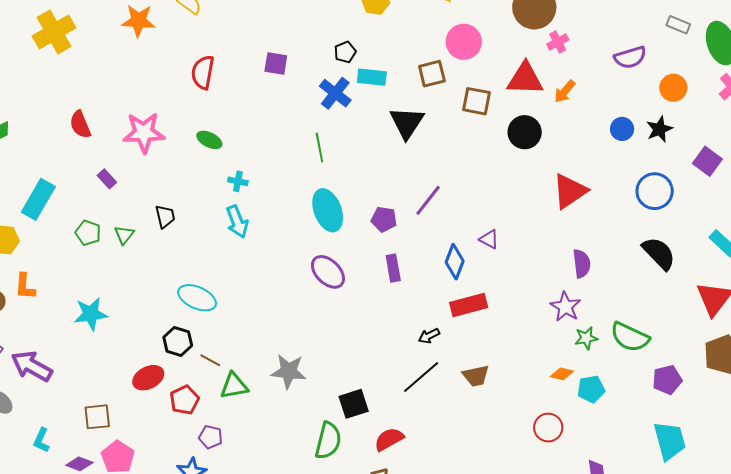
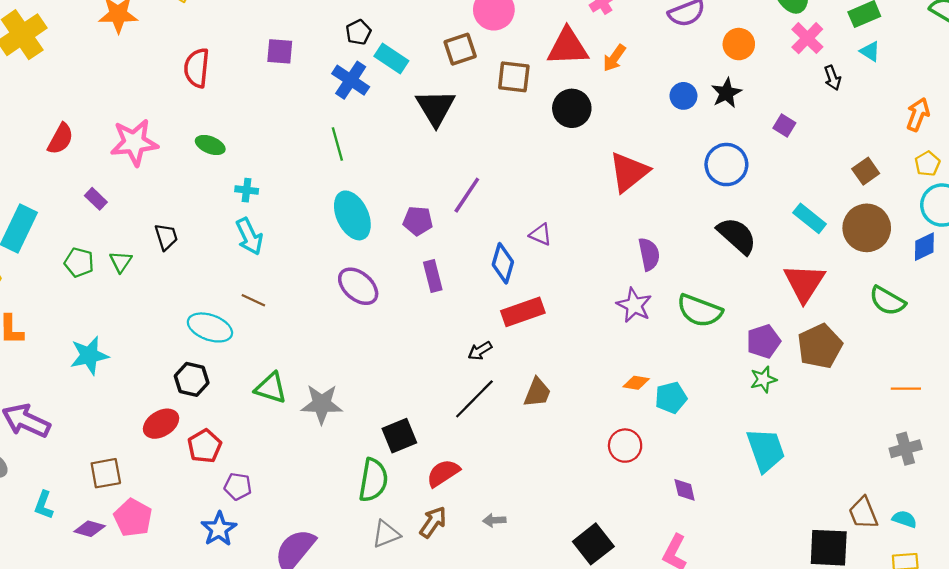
cyan rectangle: (372, 77) -> (391, 59), turned 32
red semicircle: (80, 125) -> (60, 139), turned -124
purple square: (707, 161) -> (784, 126), size x0.7
green semicircle: (630, 337) -> (700, 311), moved
green star: (586, 338) -> (763, 379), moved
brown line: (210, 360) -> (253, 300), moved
brown trapezoid: (476, 376) -> (537, 393), turned -52
purple pentagon: (667, 380) -> (763, 341), moved
green triangle: (234, 386) -> (271, 388), moved, turned 32

